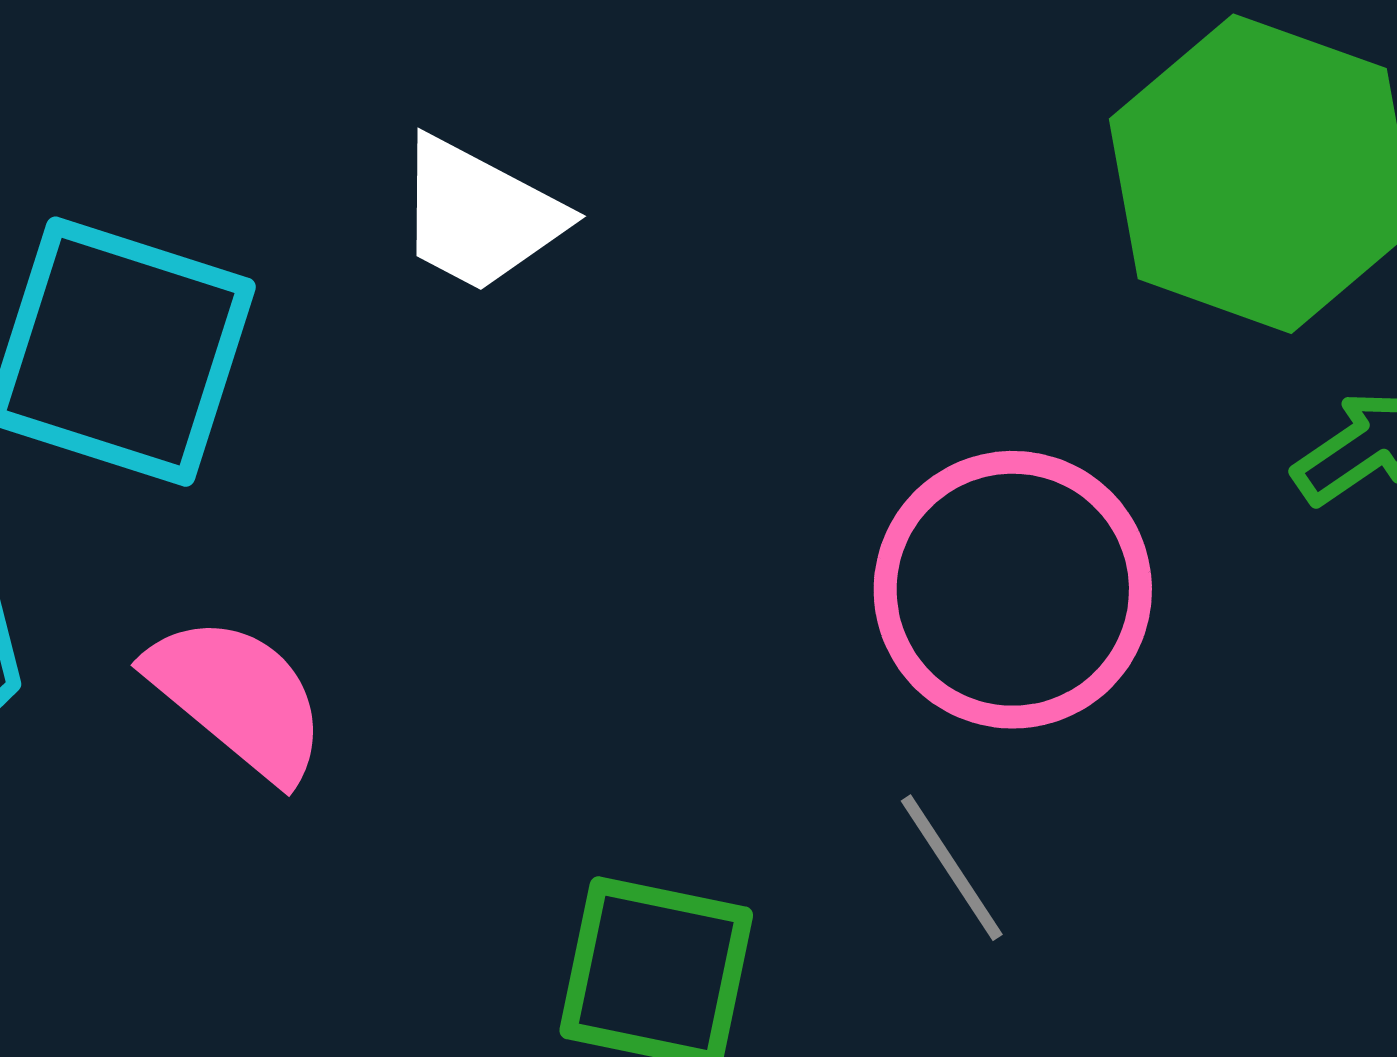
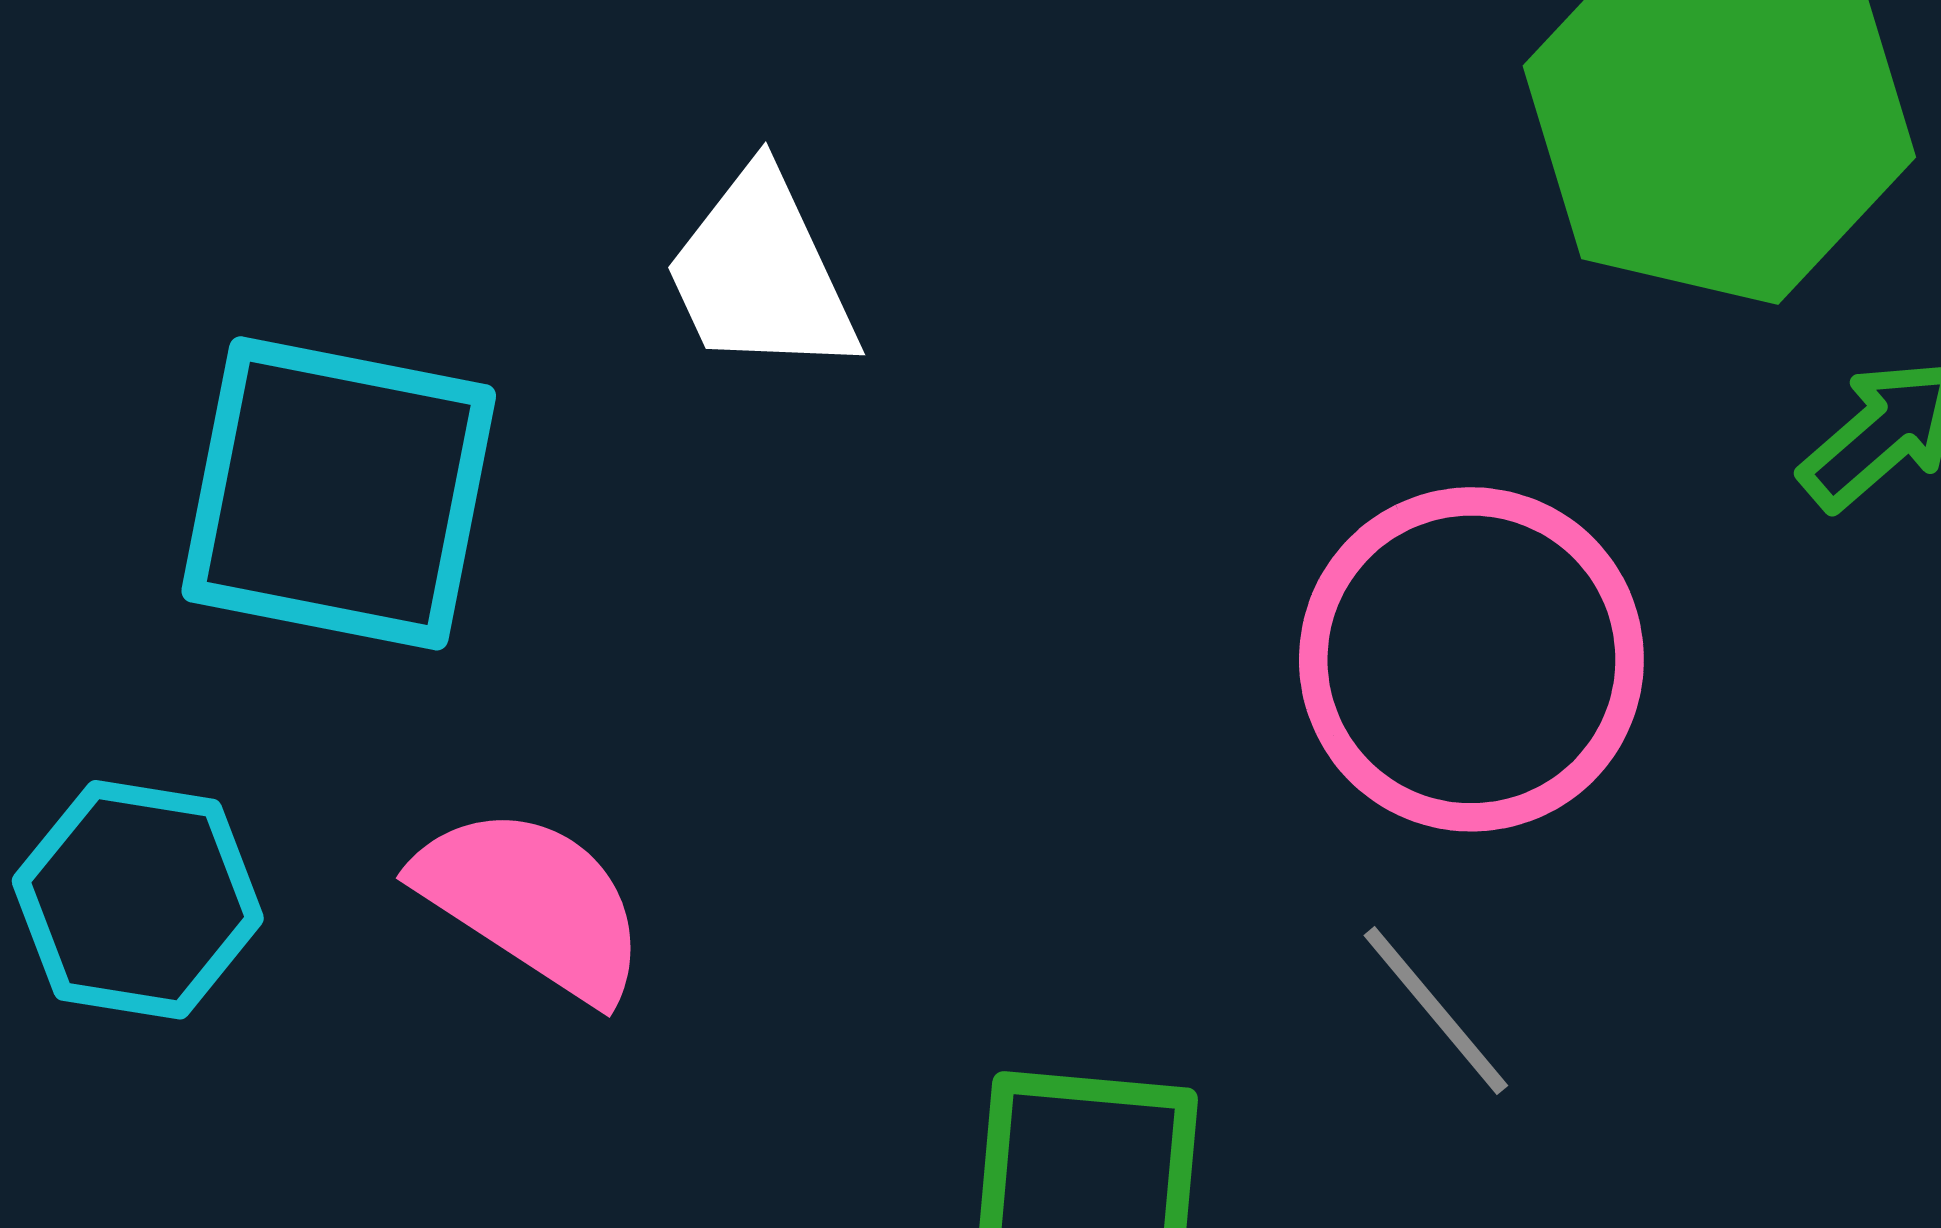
white trapezoid: (479, 215) -> (761, 274), turned 44

